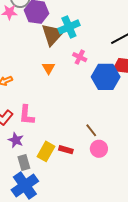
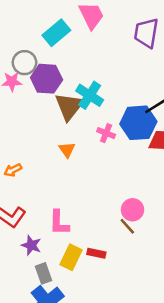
cyan cross: (69, 27) -> (90, 95), turned -30
blue hexagon: (106, 77) -> (138, 123), moved
pink L-shape: (27, 115) -> (59, 223), moved
pink circle: (99, 149) -> (133, 210), moved

